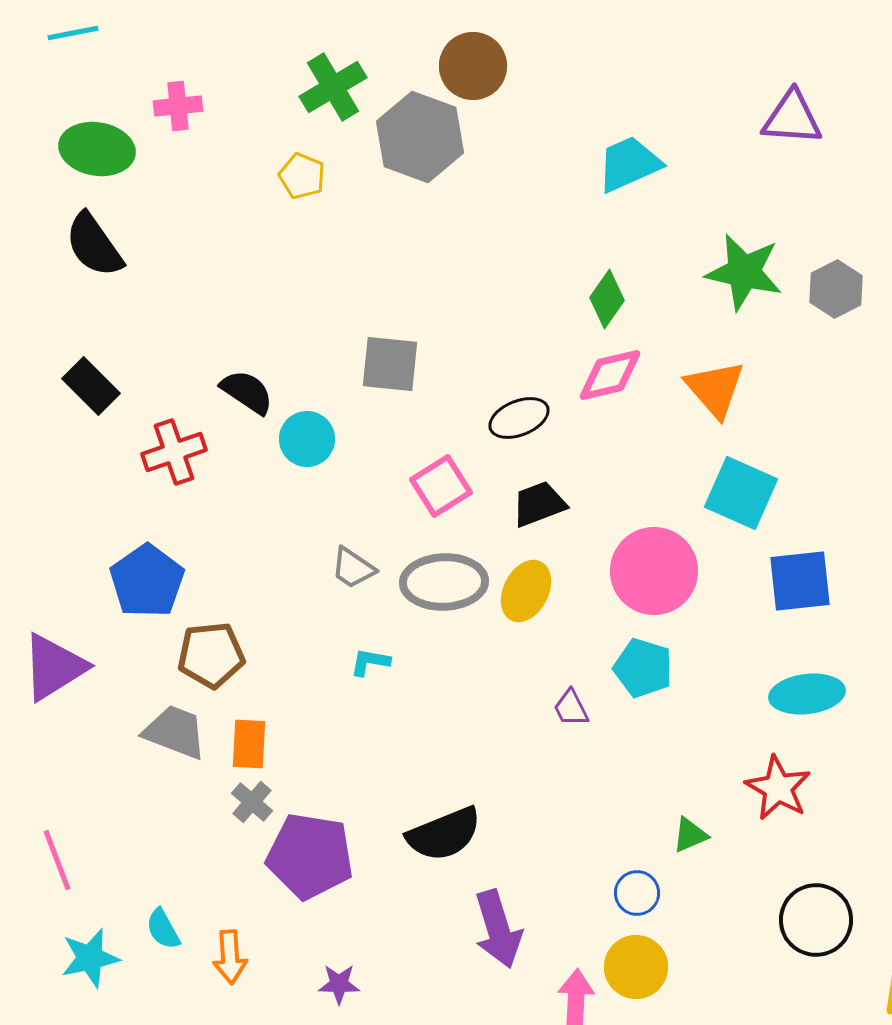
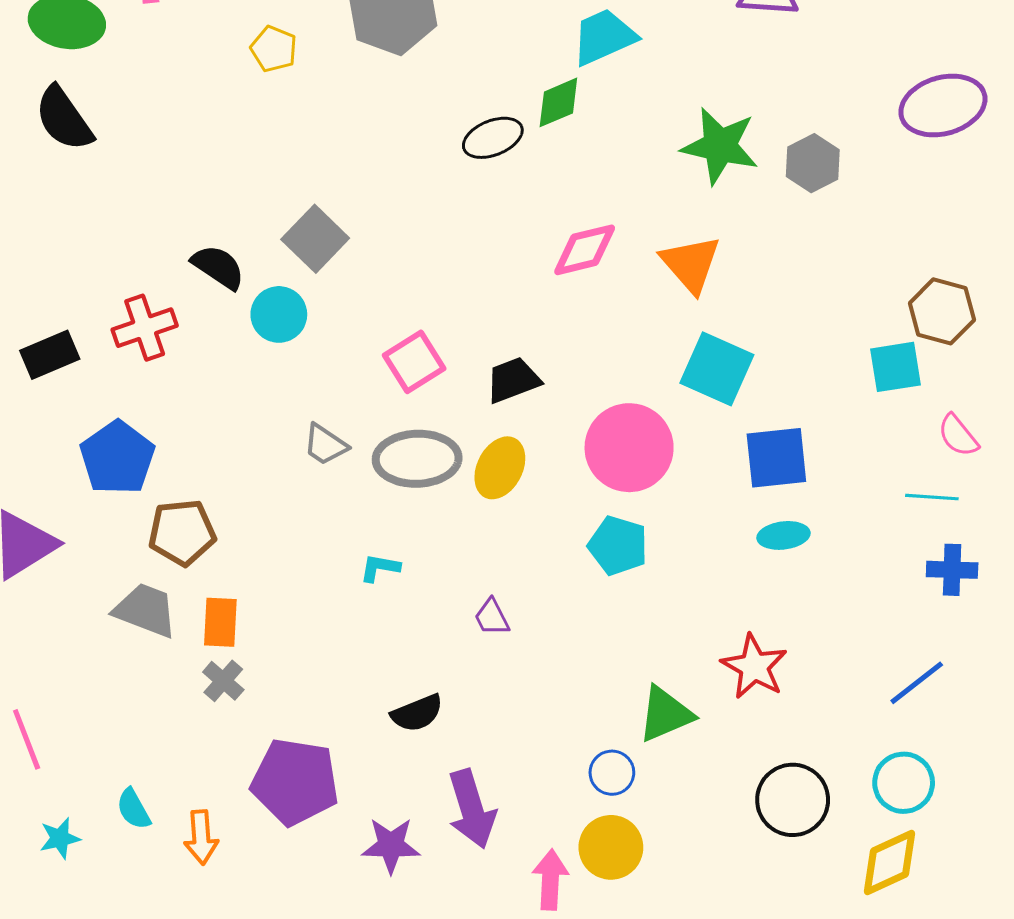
green diamond: (607, 299) -> (558, 102), moved, turned 32
gray square: (390, 364) -> (315, 239), moved, turned 38
black rectangle: (91, 386) -> (50, 355), moved, turned -68
black ellipse: (519, 418) -> (493, 138), moved
cyan L-shape: (370, 662) -> (380, 568), moved
cyan ellipse: (807, 694) -> (783, 535), moved, size x0.7
purple trapezoid: (571, 708) -> (492, 617), moved
black semicircle: (444, 834) -> (417, 713), size x0.7
green triangle: (690, 835) -> (665, 714), size x1.6
purple pentagon: (310, 856) -> (295, 782), moved
cyan star: (90, 958) -> (60, 838), size x0.7
purple star: (339, 984) -> (391, 845), moved, size x1.4

